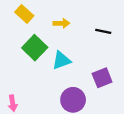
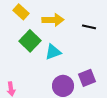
yellow arrow: (61, 23) -> (53, 20), size x1.5
purple square: (102, 78) -> (87, 78), moved

